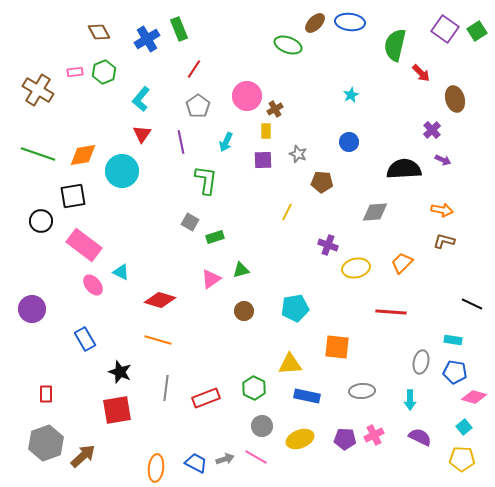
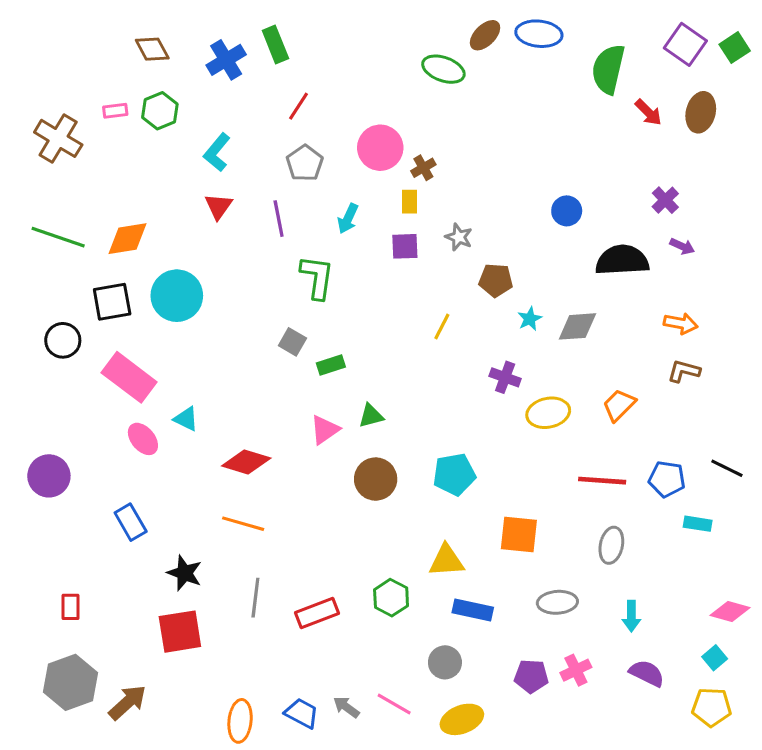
cyan star: (351, 95) -> (530, 319), moved
brown ellipse: (455, 99) -> (701, 112), moved, turned 30
blue circle: (349, 142) -> (567, 211), moved
cyan circle: (122, 171) -> (177, 296), moved
brown circle: (244, 311) -> (376, 479), size x1.4
gray ellipse: (421, 362) -> (611, 545), moved
blue pentagon: (455, 372) -> (667, 479), moved
gray circle: (262, 426) -> (445, 662), moved
yellow ellipse: (300, 439) -> (462, 719), moved
gray arrow: (225, 459) -> (346, 707), turned -126

